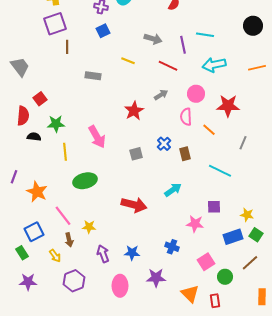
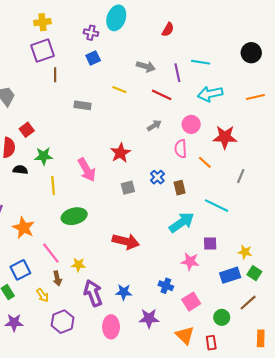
red star: (134, 111) -> (121, 153), moved
cyan arrow: (173, 190) -> (182, 222), moved, size x1.4
purple arrow: (103, 254) -> (93, 293), size x1.4
pink square: (206, 262) -> (191, 302), moved

